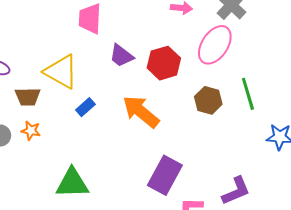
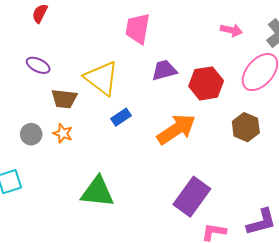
purple trapezoid: (121, 56) -> (164, 70), turned 120
orange arrow: (141, 112) -> (176, 129), turned 99

